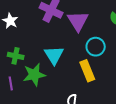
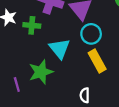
cyan circle: (96, 47) -> (91, 34), moved
green cross: (16, 56) -> (32, 25), moved

